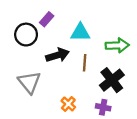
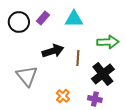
cyan triangle: (80, 32) -> (74, 19), moved
black circle: (26, 35) -> (19, 22), moved

